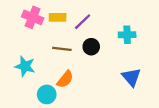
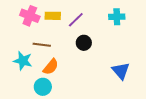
cyan cross: (127, 35) -> (117, 17), moved
brown line: (62, 49) -> (42, 45), moved
orange semicircle: (65, 79) -> (51, 67), moved

